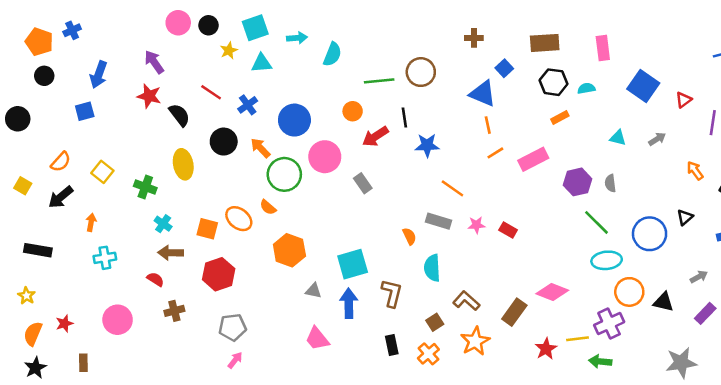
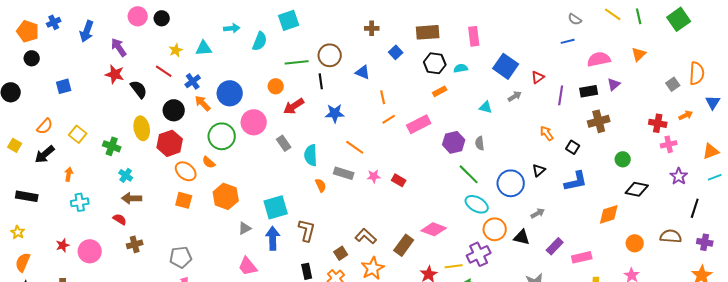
cyan square: (255, 28) -> (289, 20), moved
yellow star: (229, 51) -> (176, 50), moved
blue arrow: (99, 75) -> (87, 31), moved
blue triangle: (483, 94) -> (363, 72), moved, size x0.7
black line: (404, 118) -> (321, 81), moved
gray arrow: (657, 139) -> (515, 96), moved
orange arrow: (260, 148) -> (203, 103), moved
orange square: (207, 229) -> (184, 200), moved
cyan ellipse: (607, 260) -> (477, 204), turned 35
cyan semicircle: (432, 268) -> (311, 155), moved
red hexagon: (219, 274) -> (170, 143), moved
gray arrow: (699, 277) -> (538, 213), moved
gray triangle: (313, 291) -> (245, 228), turned -40
red star: (64, 324) -> (63, 245), moved

